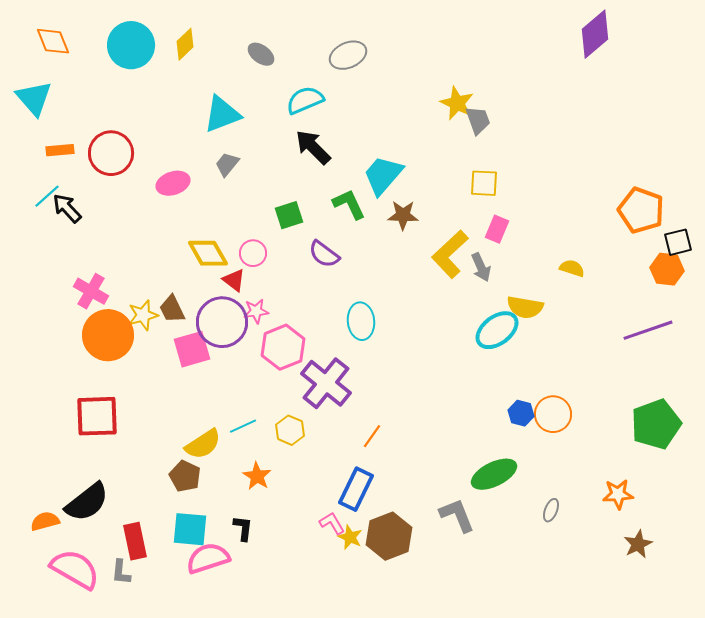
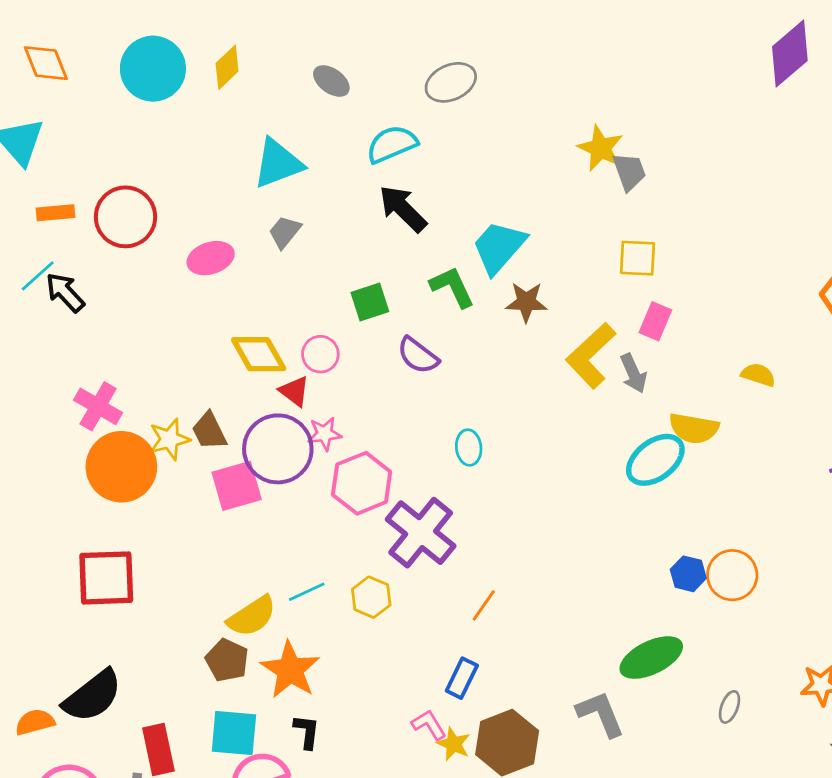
cyan ellipse: (361, 321) -> (469, 448), size x0.7
orange star: (257, 476) -> (290, 670), moved, size x1.5
blue rectangle: (356, 489) -> (462, 678), size x0.7

